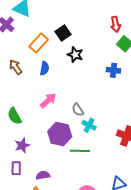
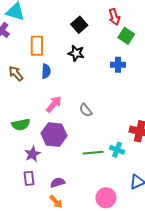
black square: (63, 33) -> (79, 25), moved
orange rectangle: (39, 43) -> (37, 46), turned -36
green semicircle: (14, 116) -> (21, 124), turned -66
cyan cross: (89, 125) -> (117, 150), moved
purple hexagon: (60, 134) -> (54, 135), moved

